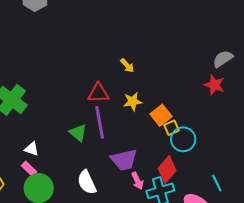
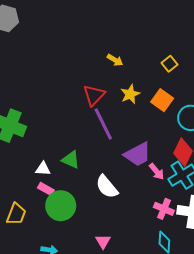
red triangle: (98, 93) -> (94, 95), turned -30
yellow square: (172, 128) -> (170, 64), moved
green triangle: (78, 133) -> (71, 160), moved

